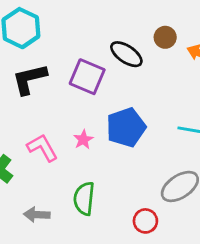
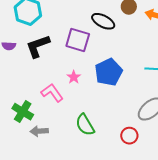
pink star: (83, 140) -> (74, 77), moved
green semicircle: (84, 199) -> (85, 125), turned -30
gray arrow: (37, 215) -> (39, 131), moved

